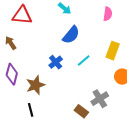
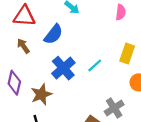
blue semicircle: (71, 35) -> (53, 34), moved
brown arrow: (11, 43) -> (23, 46), moved
blue cross: (56, 62) -> (63, 68), size x1.5

